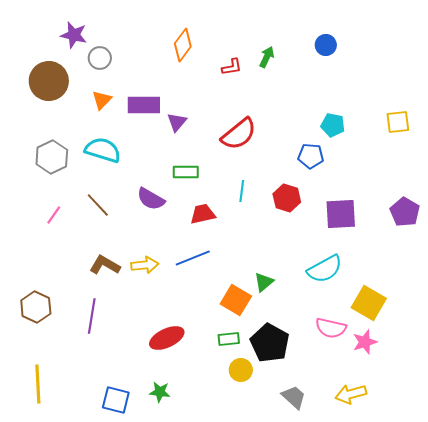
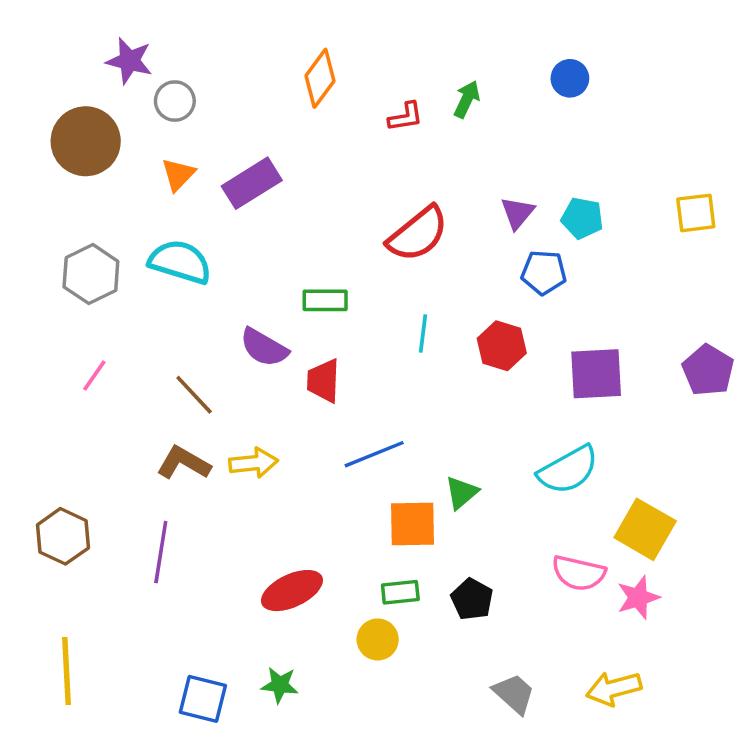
purple rectangle: (144, 105) -> (252, 183), turned -32
purple triangle: (177, 122) -> (517, 213), moved
brown line: (98, 205) -> (194, 395), moved
red trapezoid: (203, 214) -> (323, 381), moved, turned -76
blue line: (193, 258) -> (374, 454), moved
orange square: (236, 300) -> (413, 524), turned -32
black pentagon: (270, 343) -> (472, 599), size x0.6
yellow circle: (241, 370) -> (378, 639), moved

